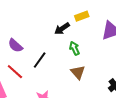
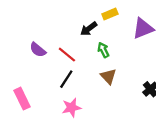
black line: (40, 60) -> (66, 79), moved
red line: (15, 72) -> (67, 55), moved

